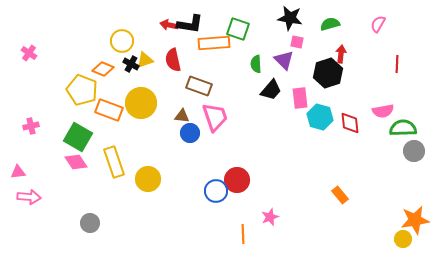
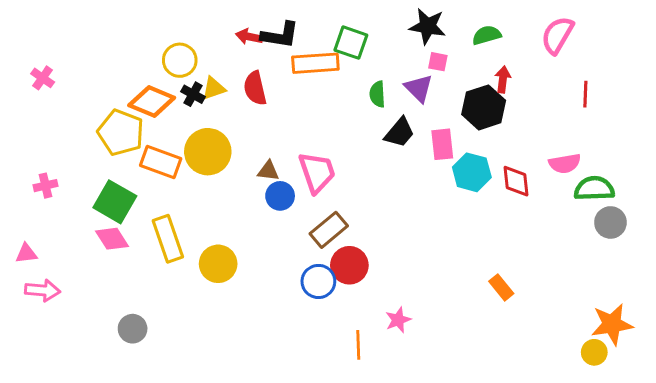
pink semicircle: (378, 24) -> (557, 35), size x1.5
orange diamond: (103, 69) -> (152, 102), size x1.4
brown rectangle: (199, 86) -> (329, 230), moved, turned -60

